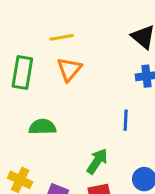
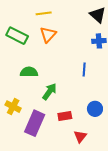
green rectangle: (22, 72) -> (17, 36), turned -75
green arrow: (97, 161) -> (49, 92), moved

